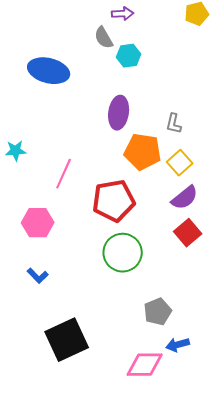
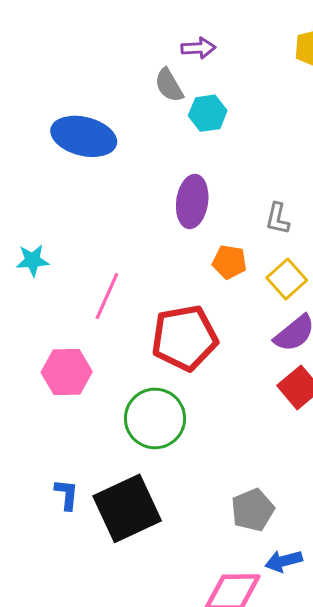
orange pentagon: (143, 152) -> (229, 262), size x0.6
green circle: (123, 253) -> (155, 418), moved
blue L-shape: (38, 276) -> (67, 494), moved, turned -130
black square: (67, 340) -> (127, 508), moved

